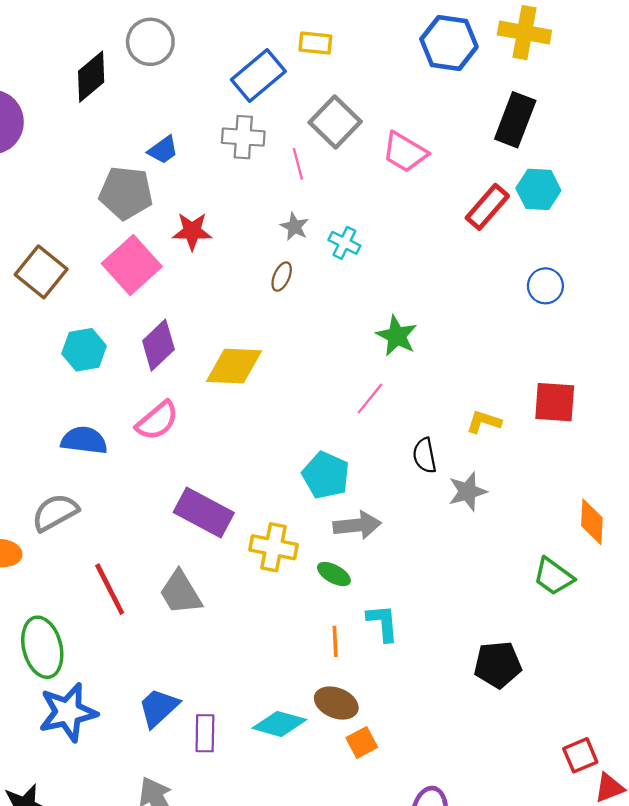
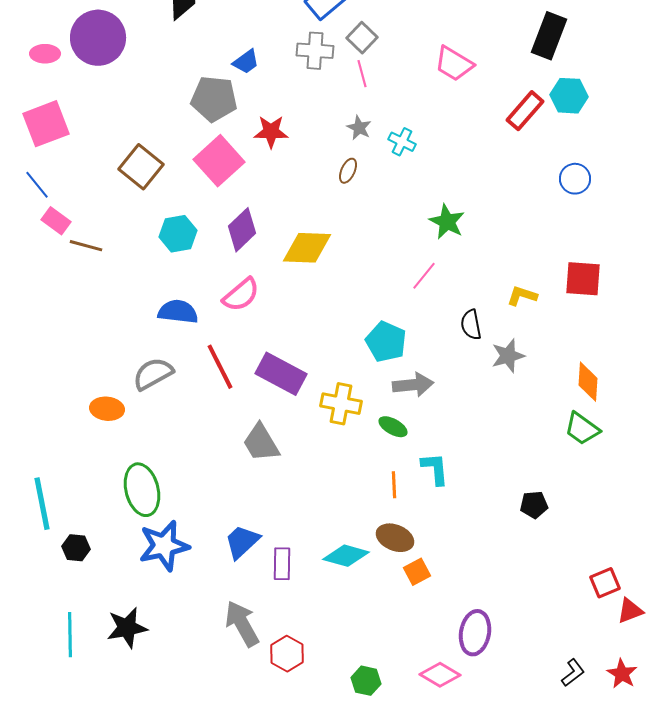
gray square: (335, 122) -> (362, 38), moved, size x0.7
orange diamond: (592, 522) -> (588, 382), moved
red line: (110, 589) -> (220, 367), moved
black pentagon: (498, 665) -> (534, 505), size x0.7

